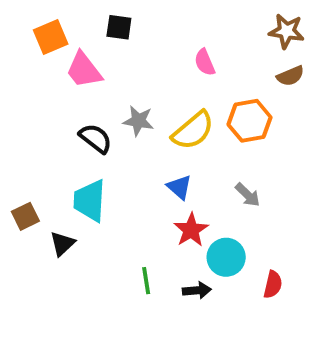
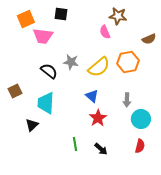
brown star: (287, 31) -> (118, 16), moved
pink trapezoid: (84, 70) -> (43, 36), turned -45
gray arrow: (248, 195) -> (127, 100), turned 48
brown square: (25, 216) -> (15, 91), moved
cyan circle: (226, 257) -> (141, 119), moved
black arrow: (197, 290) -> (101, 149), turned 48

